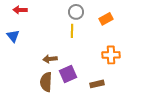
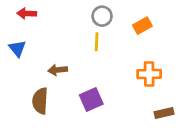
brown arrow: (50, 59) -> (58, 70), moved
brown semicircle: (46, 82) -> (40, 101), moved
brown rectangle: (97, 84) -> (164, 113), moved

